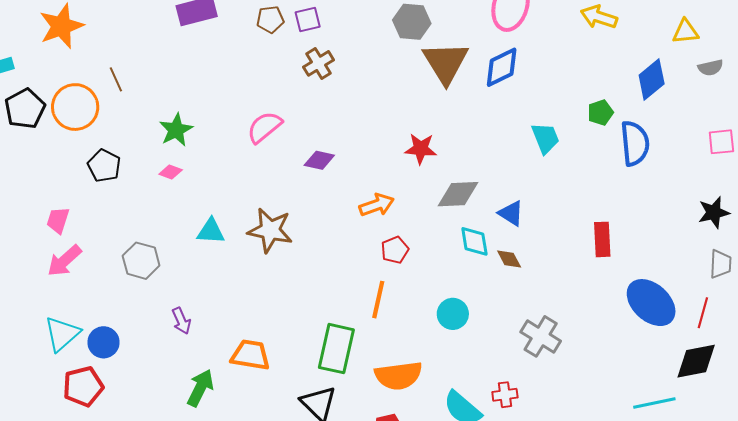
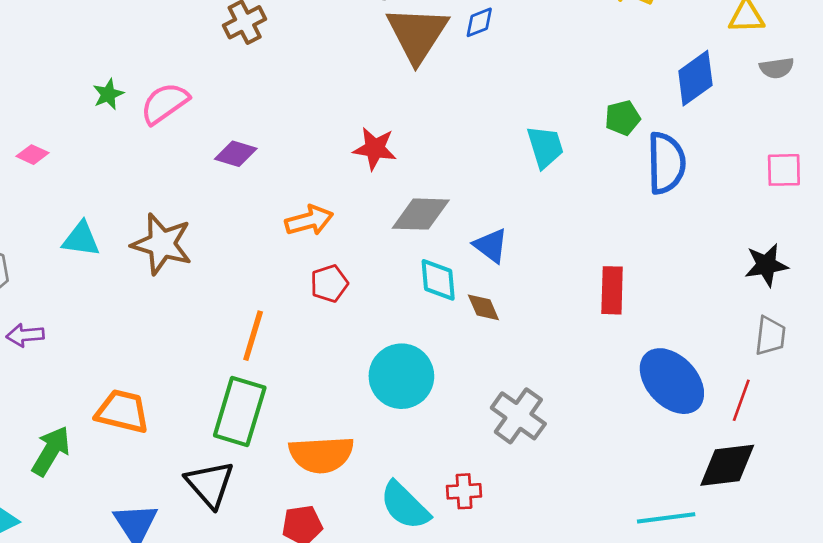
blue diamond: (502, 67) -> (479, 22), moved, size x0.6
green star: (176, 130) -> (108, 94), moved, size x0.7
orange line: (378, 300) -> (253, 336), moved
cyan circle: (453, 314) -> (401, 376), size x1.5
purple arrow: (181, 321) -> (25, 335), moved, turned 104

